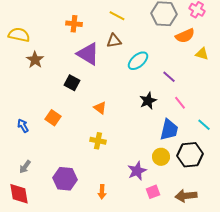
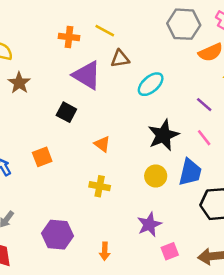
yellow line: (117, 16) -> (105, 31), moved
purple line: (169, 77) -> (204, 105), moved
black star: (148, 101) -> (163, 135), size x1.4
orange square: (53, 118) -> (42, 157), turned 35
yellow circle: (161, 157) -> (156, 176), moved

